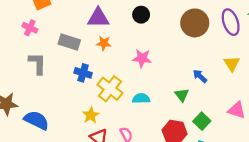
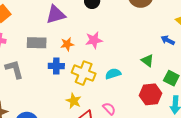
orange star: (104, 43) -> (67, 44), moved
pink star: (142, 58) -> (94, 40), moved
blue arrow: (200, 76) -> (168, 40), moved

